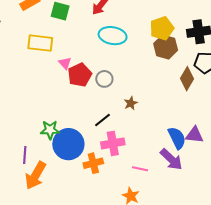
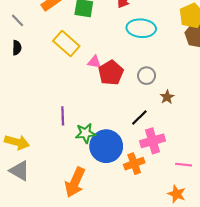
yellow rectangle: (40, 43) -> (66, 43), turned 40
pink triangle: (65, 63) -> (94, 62), turned -32
gray circle: (104, 79) -> (147, 76), moved
purple line: (25, 155) -> (63, 116), moved

